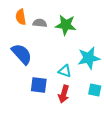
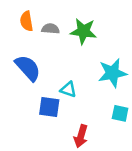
cyan triangle: (65, 71) -> (68, 89), moved
red arrow: (64, 94) -> (81, 136), moved

